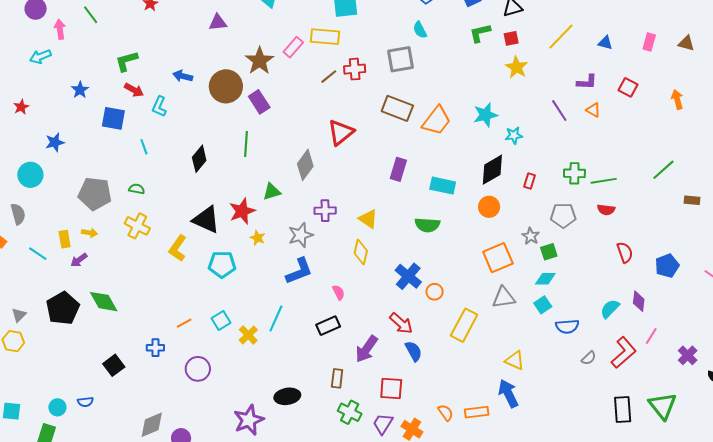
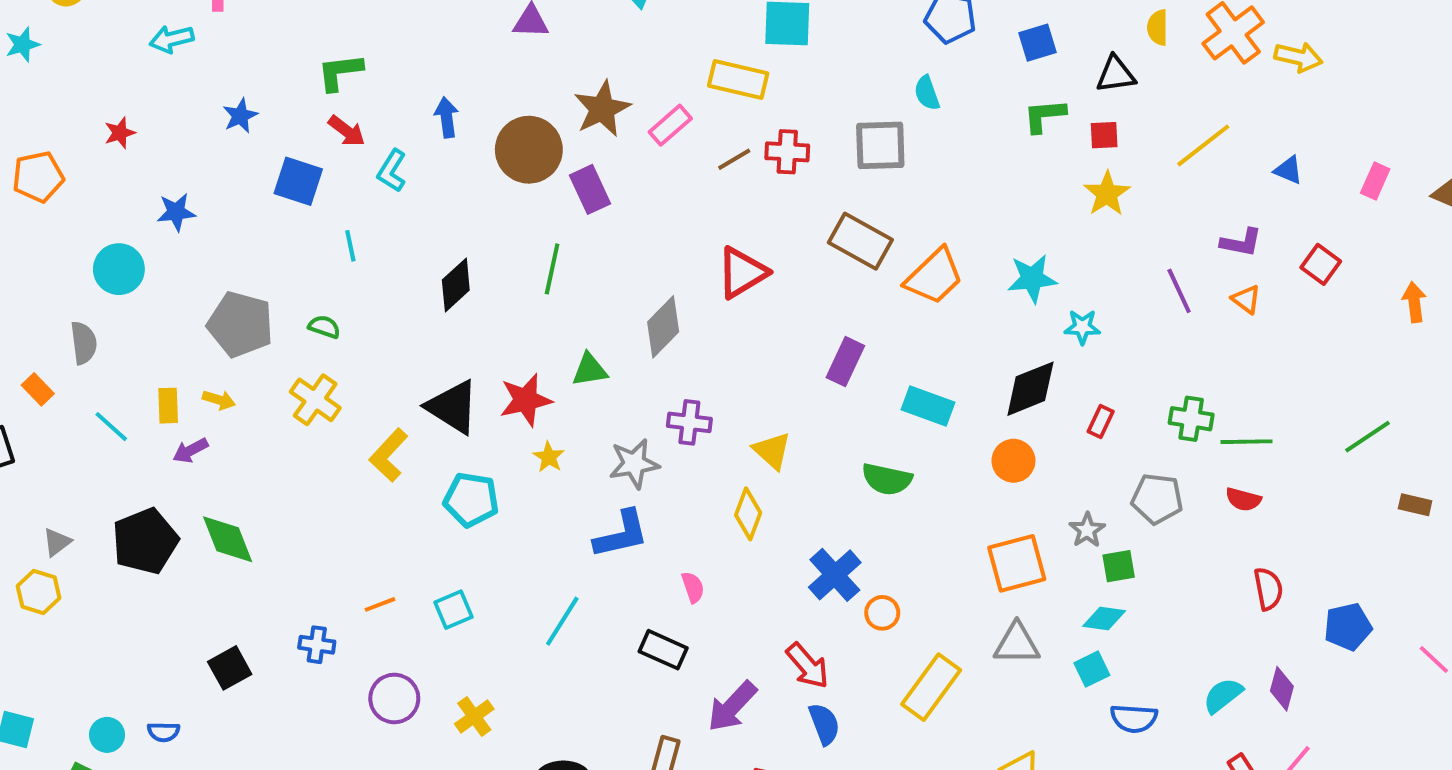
pink rectangle: (293, 47) -> (670, 125), moved
blue arrow: (183, 76) -> (447, 117), turned 60
black rectangle: (328, 326) -> (663, 650), turned 40
yellow cross: (248, 335) -> (474, 716), moved

